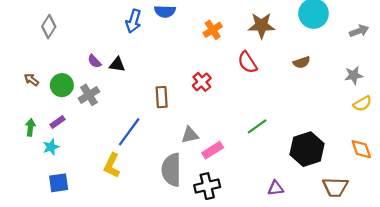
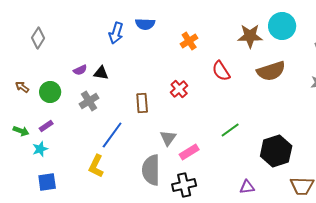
brown star: (261, 25) -> (250, 36), moved
purple semicircle: (94, 61) -> (80, 70), turned -72
brown semicircle: (302, 62) -> (271, 71), size x1.8
gray cross: (89, 95) -> (89, 101), moved
green arrow: (30, 127) -> (21, 131), turned 105
gray triangle: (190, 135) -> (168, 138), turned -42

